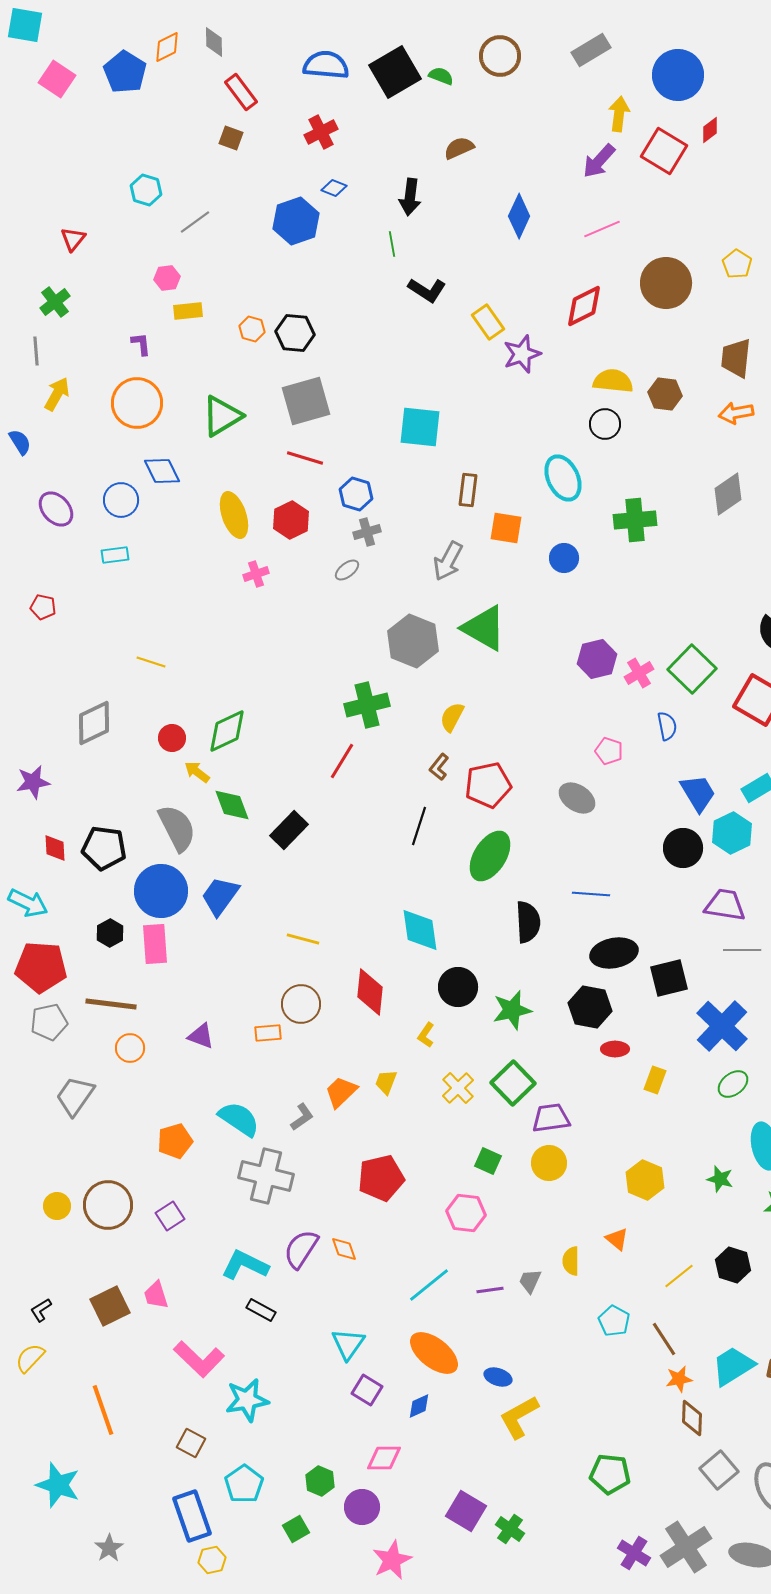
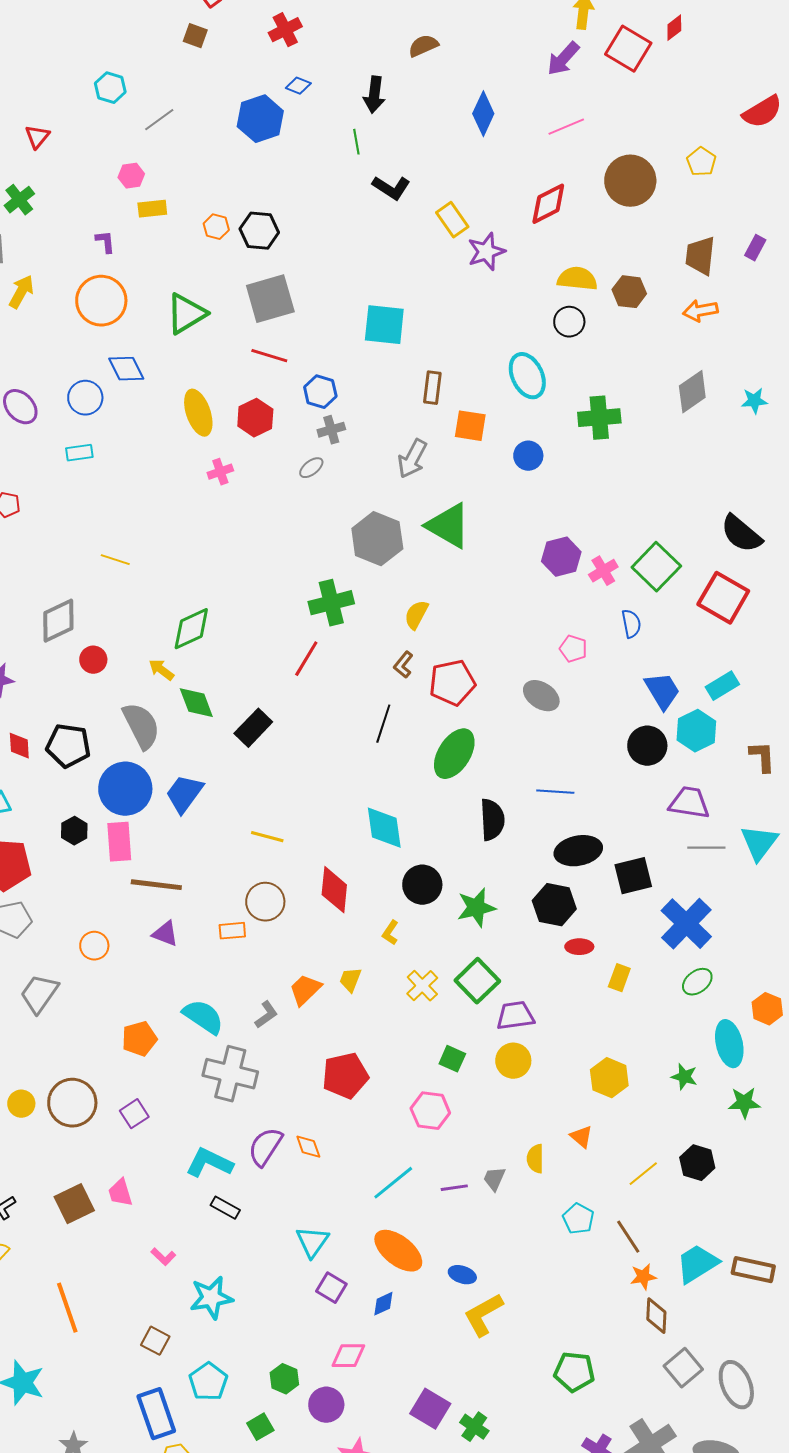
red circle: (172, 738) -> (93, 660), moved
brown line: (111, 1004) -> (156, 885), moved
pink L-shape: (199, 1359) -> (163, 1257), size x0.5

